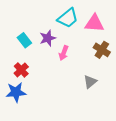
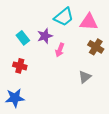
red cross: (21, 70) -> (20, 66), turned -32
blue star: (16, 92) -> (15, 98), moved

